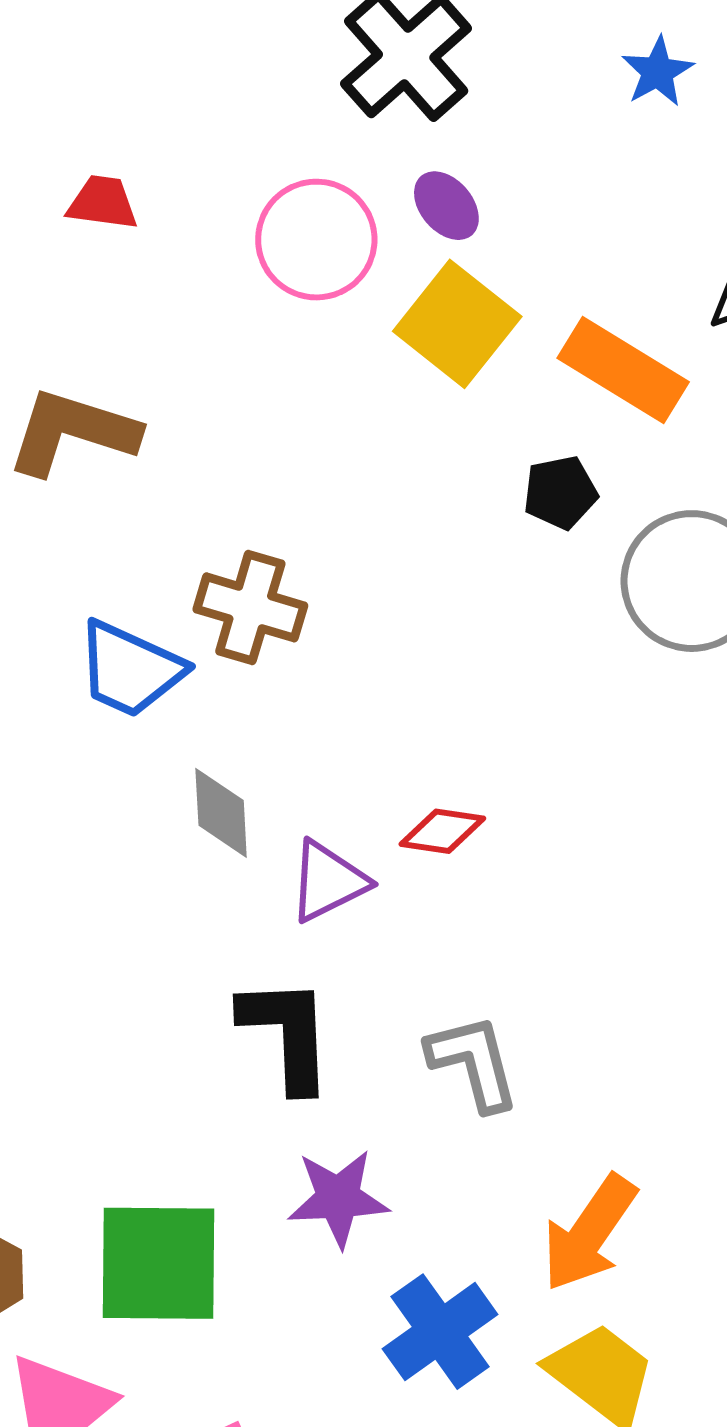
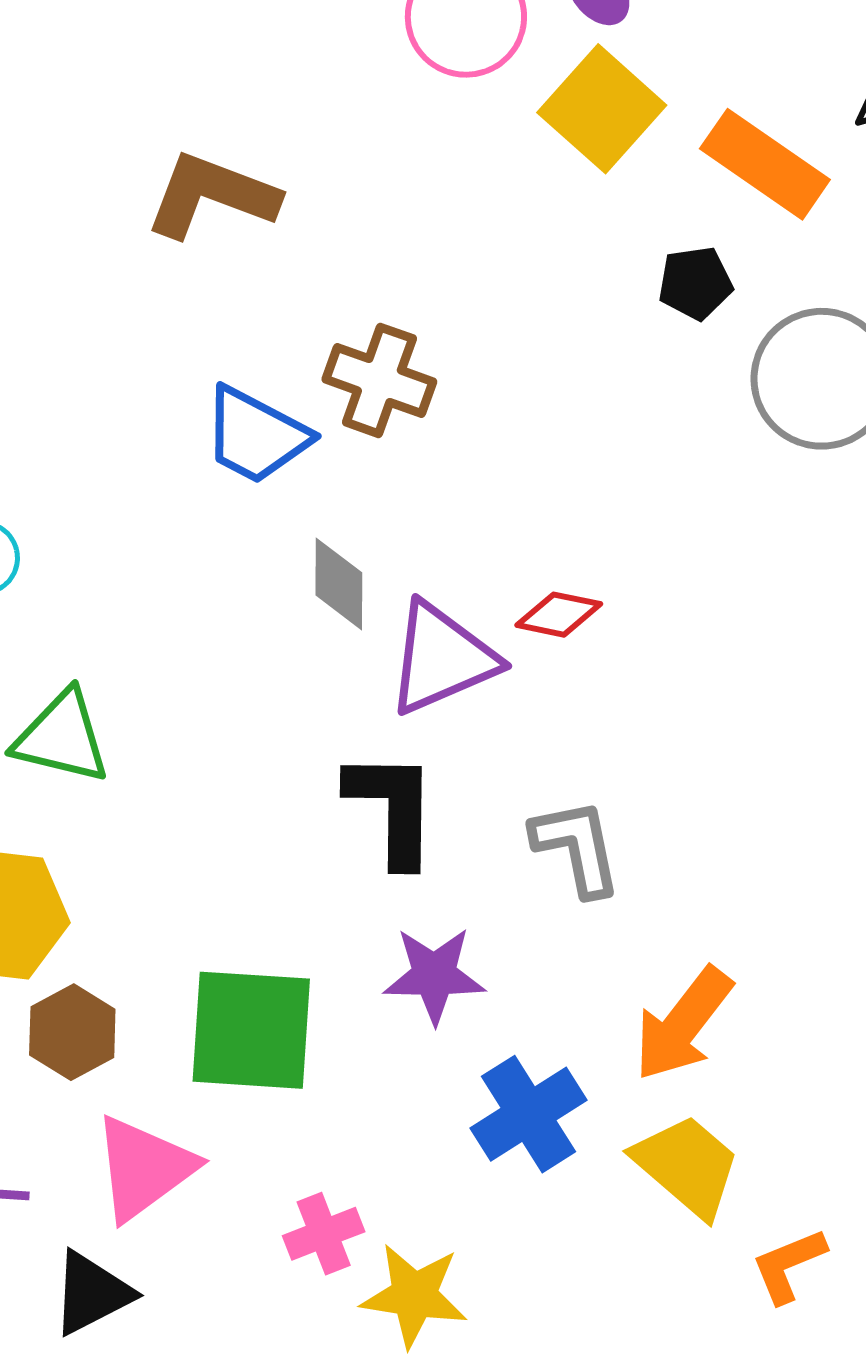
purple triangle: (328, 881) -> (442, 658), size x1.4

